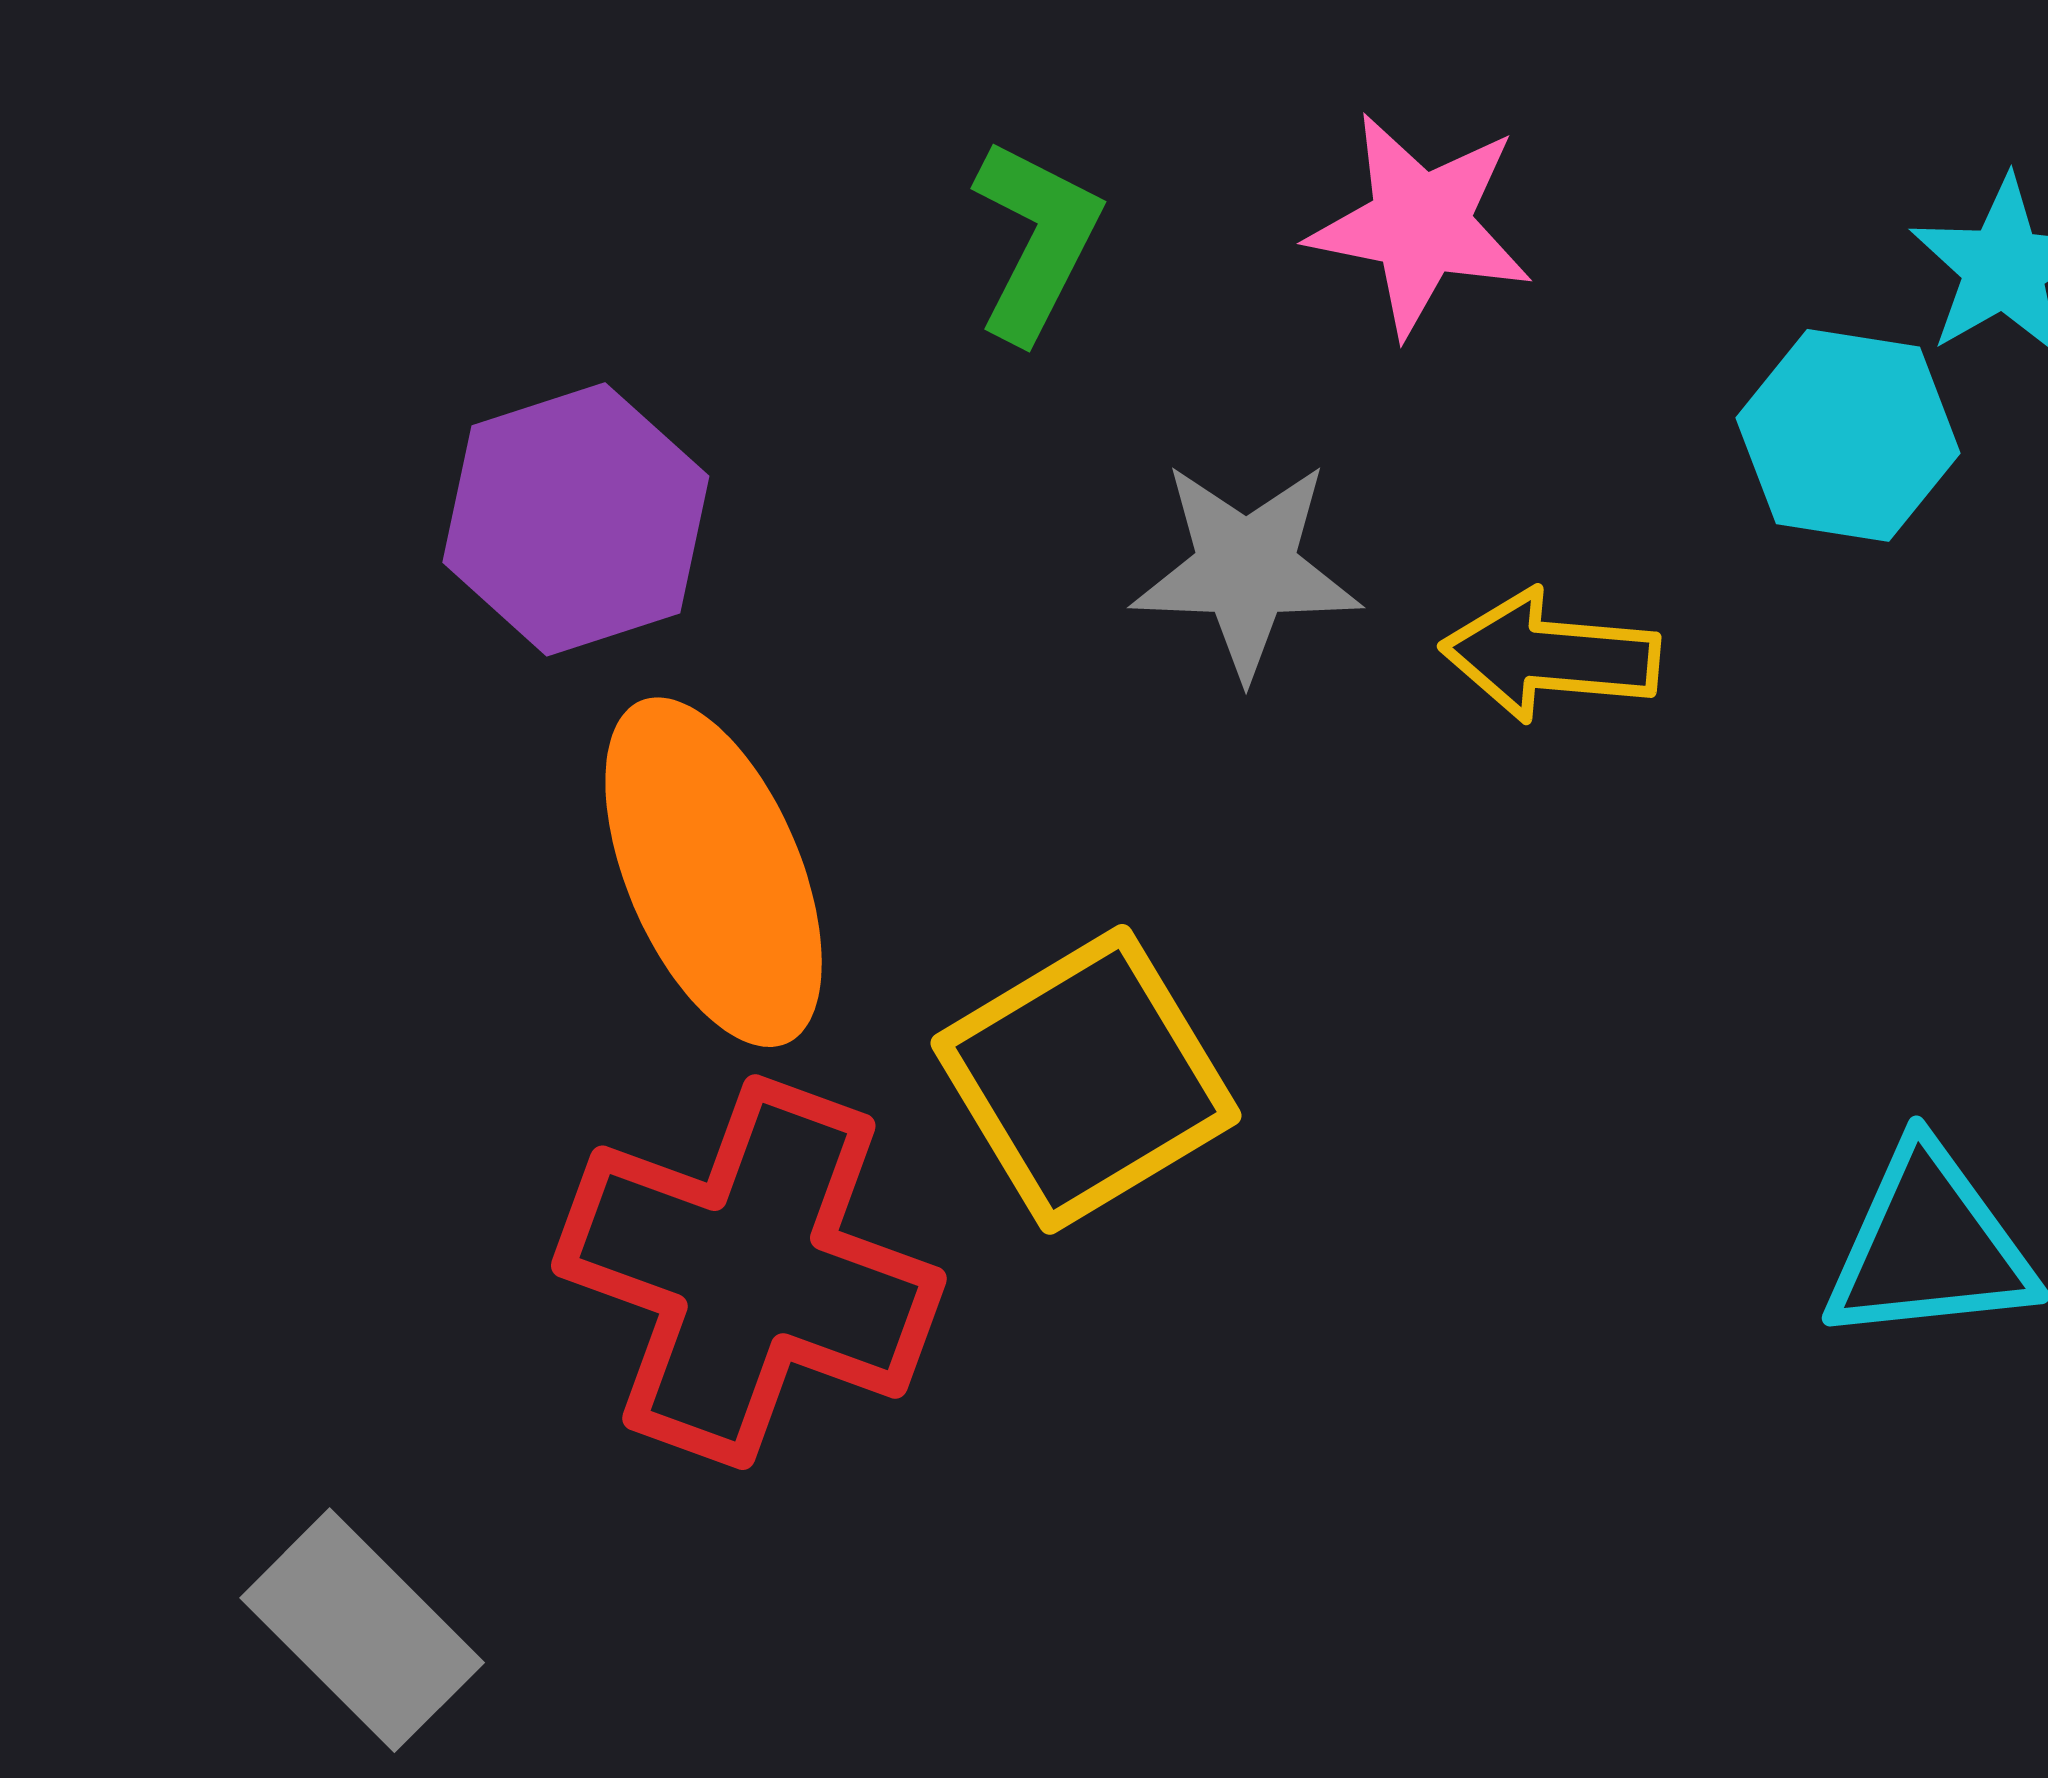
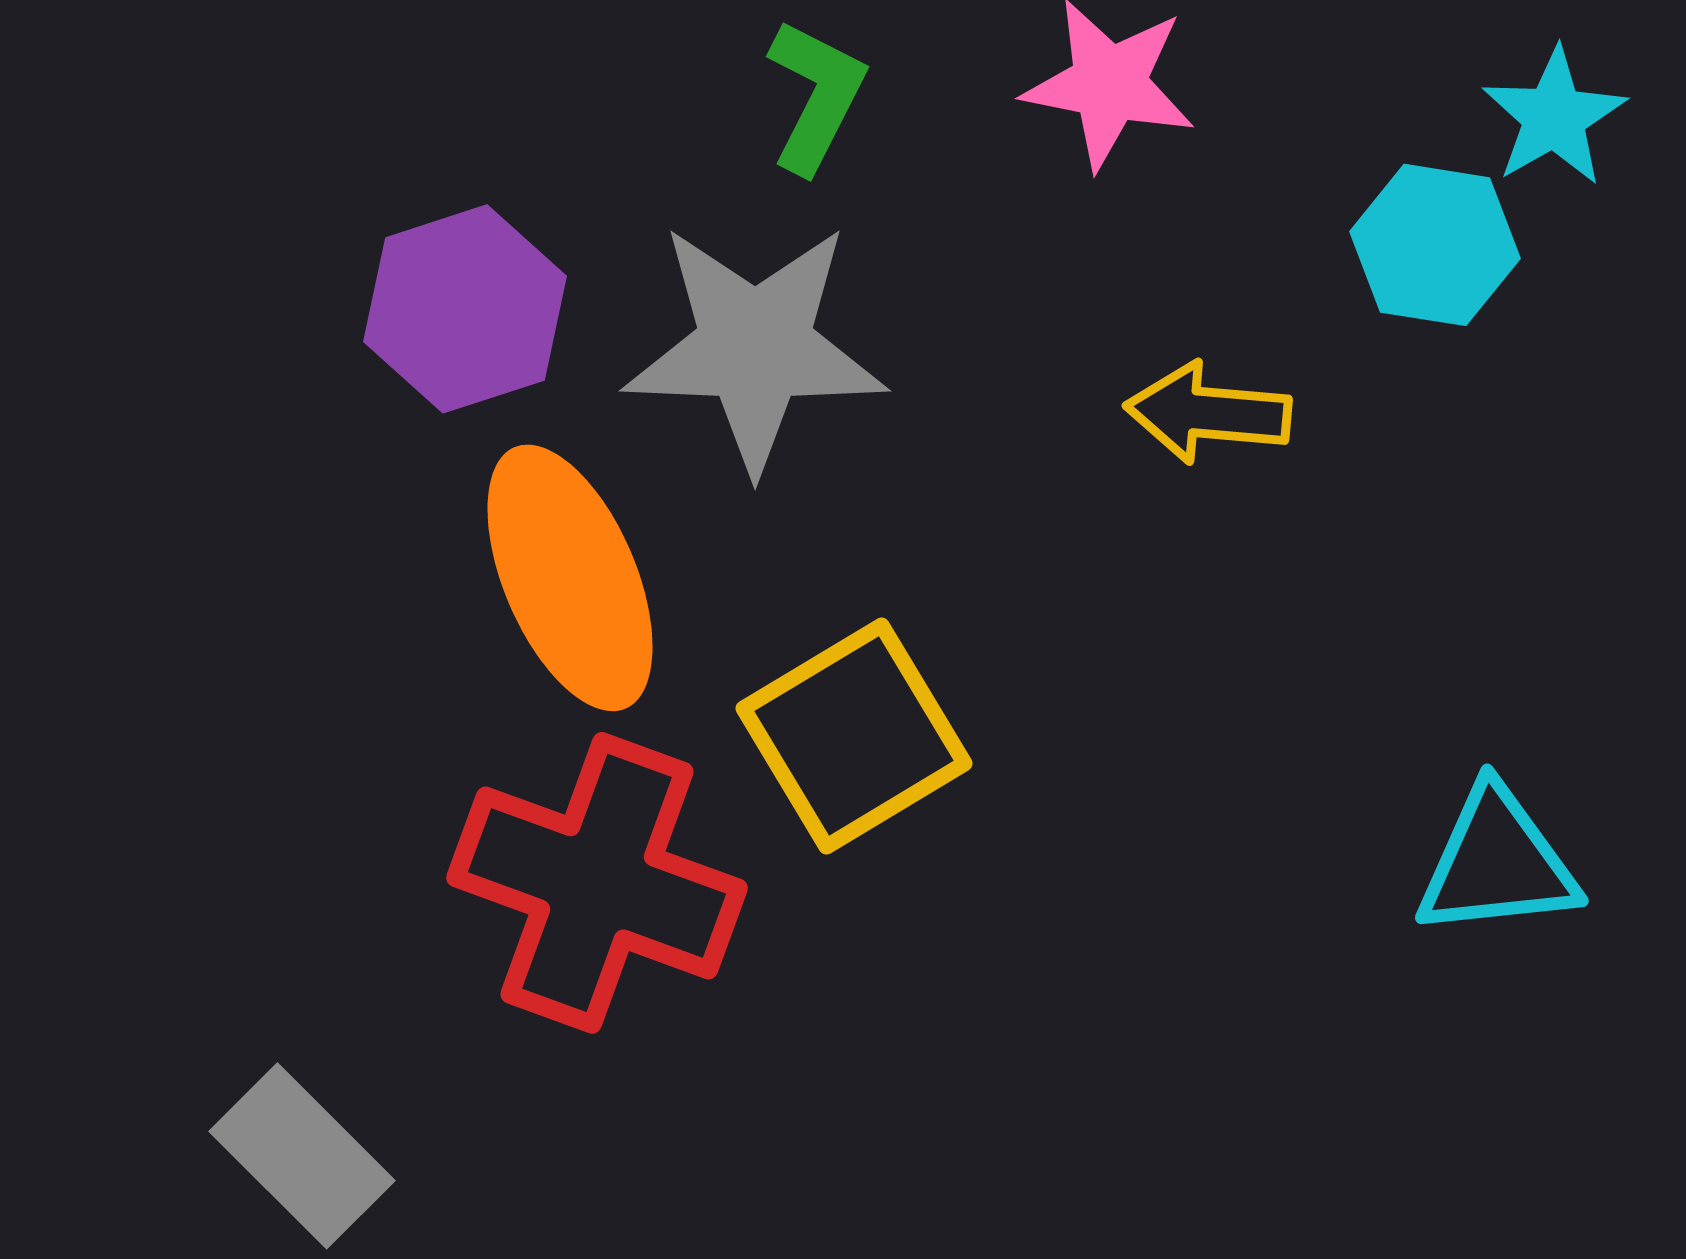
gray star: (1246, 569) -> (755, 347), moved, size x1.5

